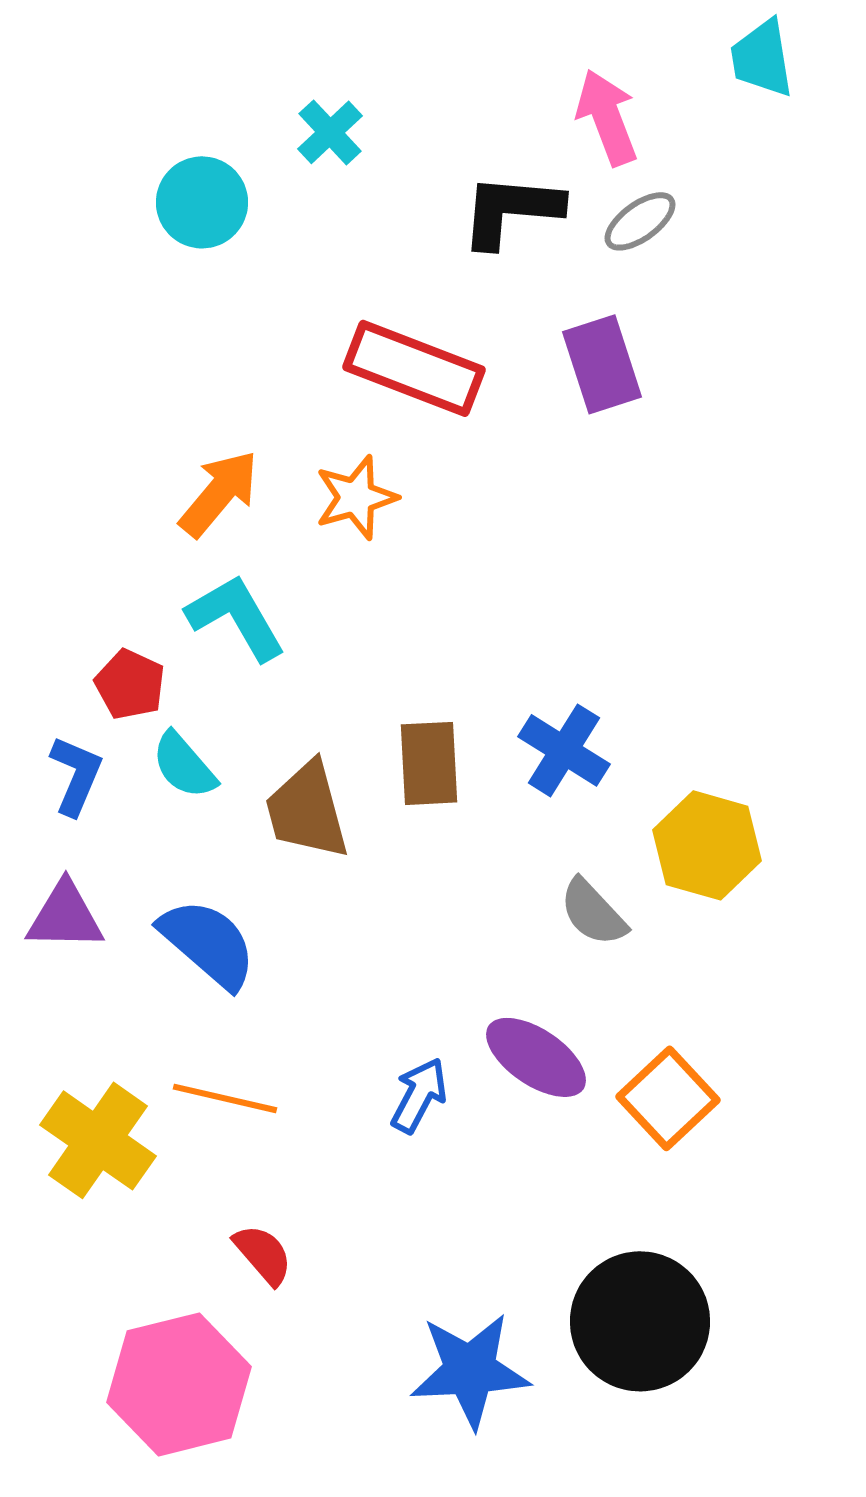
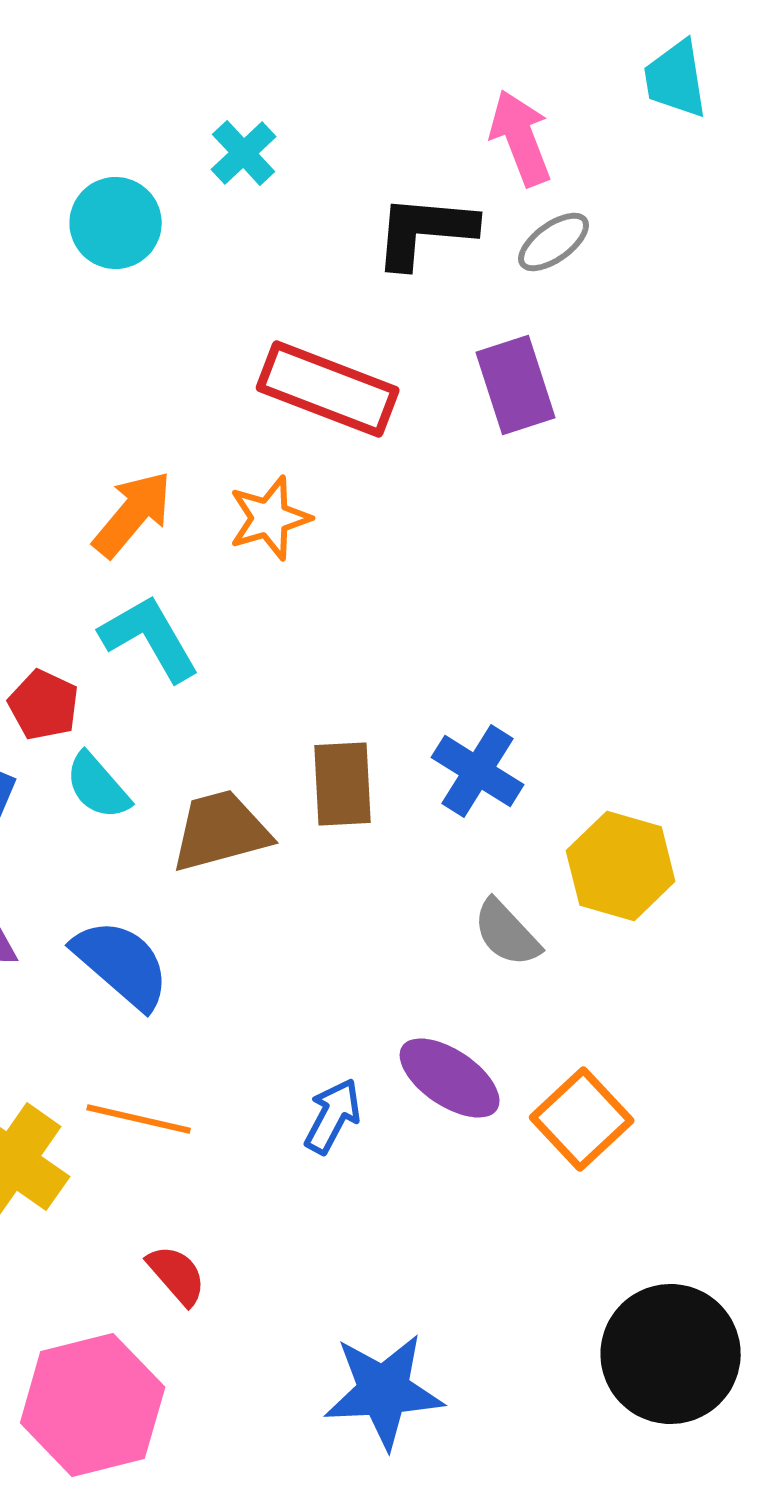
brown trapezoid: (307, 810) -> (221, 831), turned 90
black circle: (640, 1321) -> (671, 1354), moved

